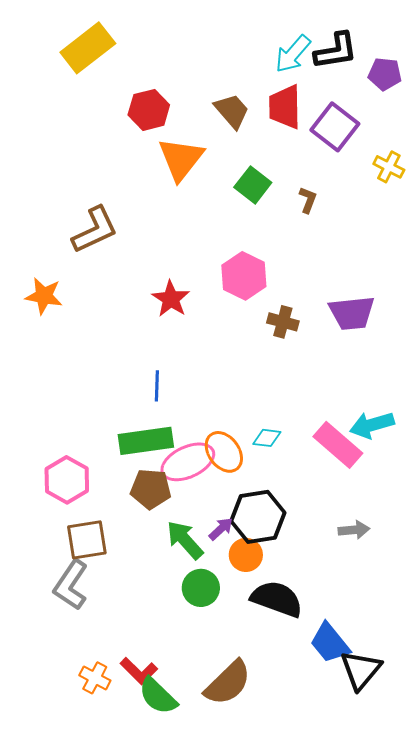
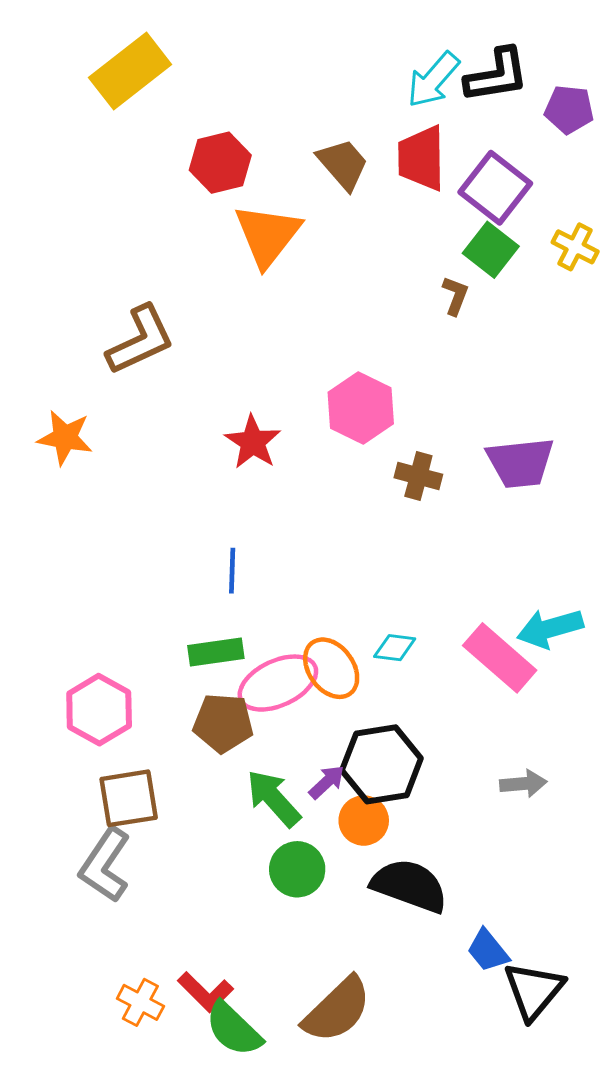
green square: (253, 185) -> (491, 250), moved
green rectangle: (146, 441) -> (216, 652), size x0.7
blue trapezoid: (330, 643) -> (488, 951), size x0.7

